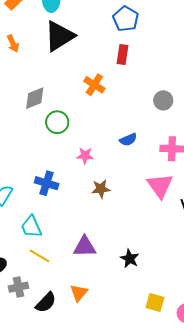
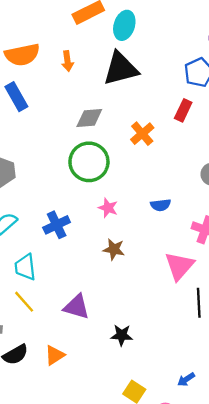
gray diamond: (35, 98) -> (89, 118), moved
green circle: (57, 122) -> (89, 162), size x1.5
blue cross: (47, 183) -> (57, 225), turned 30
black star: (130, 259) -> (122, 335), turned 30

